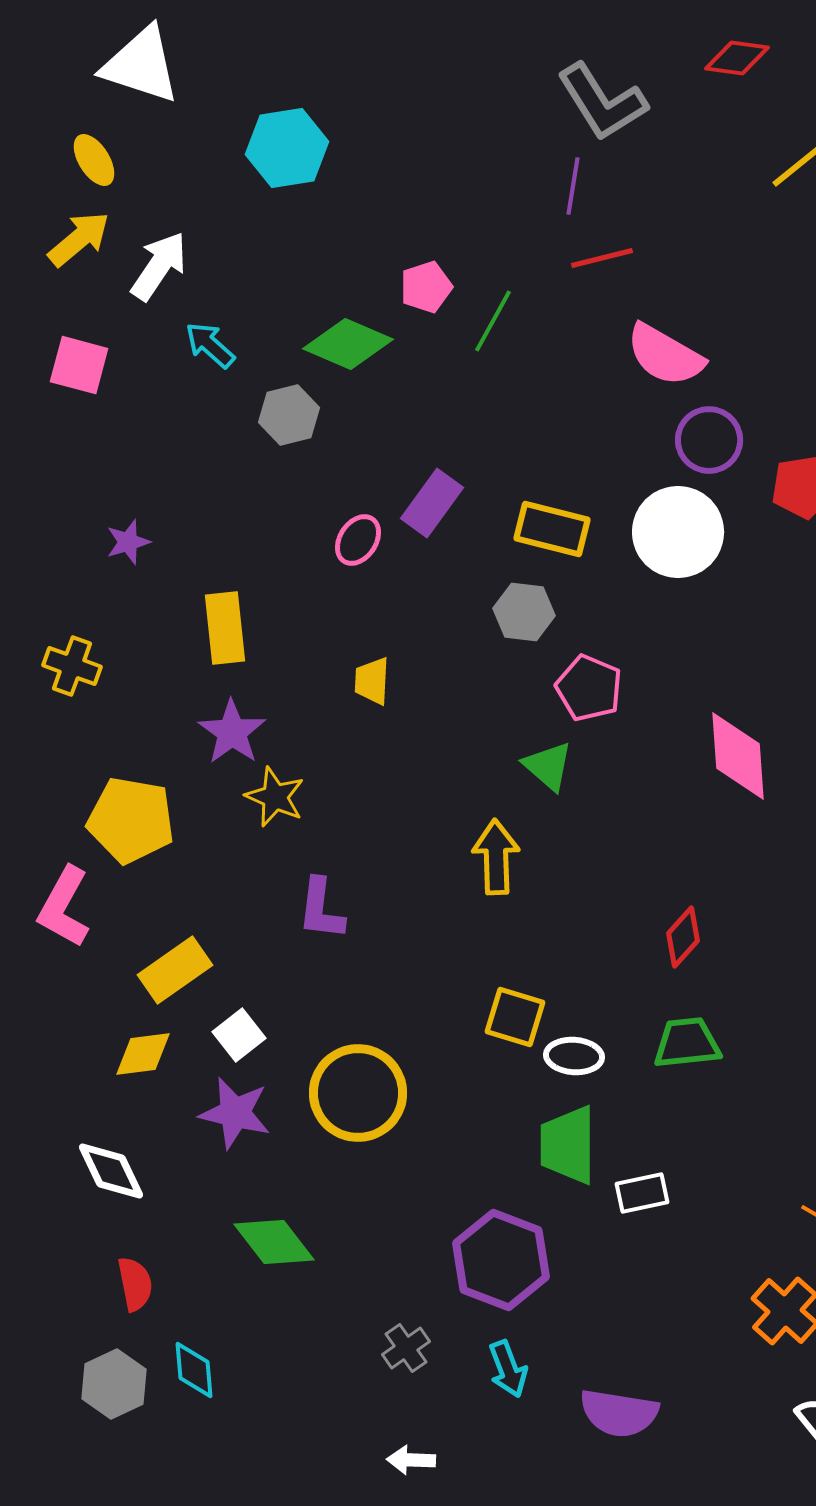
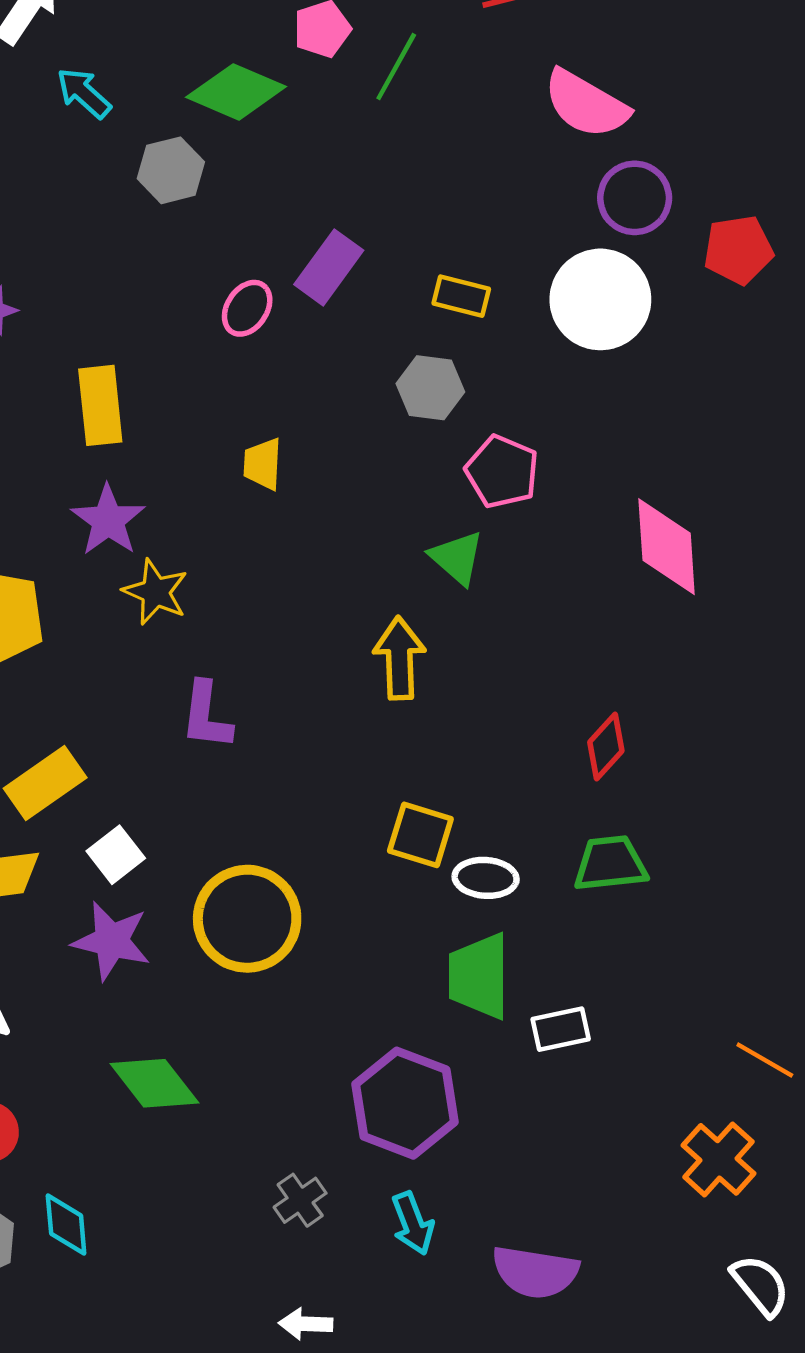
yellow rectangle: (552, 529) -> (461, 296), size x0.7

